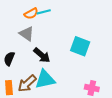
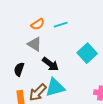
cyan line: (44, 12) -> (61, 25), moved
cyan square: (80, 46) -> (87, 53), turned 30

